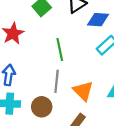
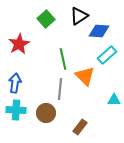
orange triangle: (83, 91) -> (85, 76), moved

